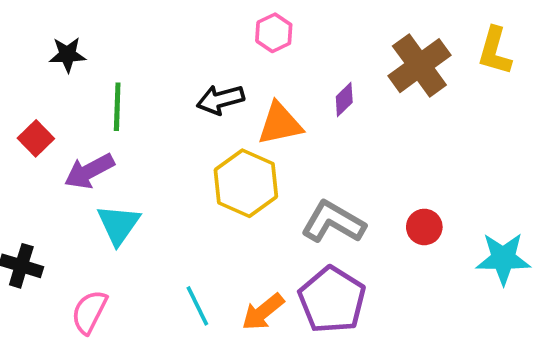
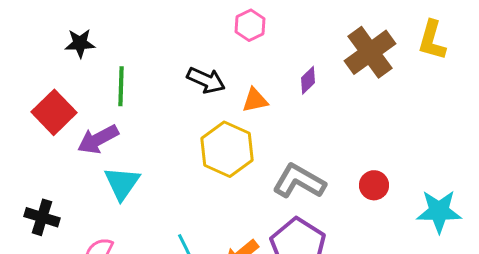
black arrow: (220, 100) -> (206, 80), turned -141
orange triangle: (280, 124) -> (255, 100), size x0.7
red square: (36, 138) -> (54, 112), size x1.5

